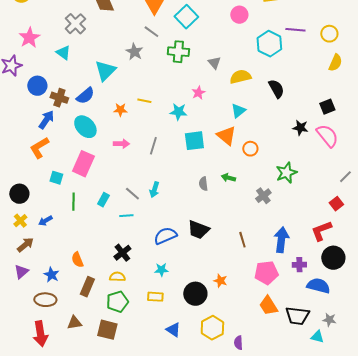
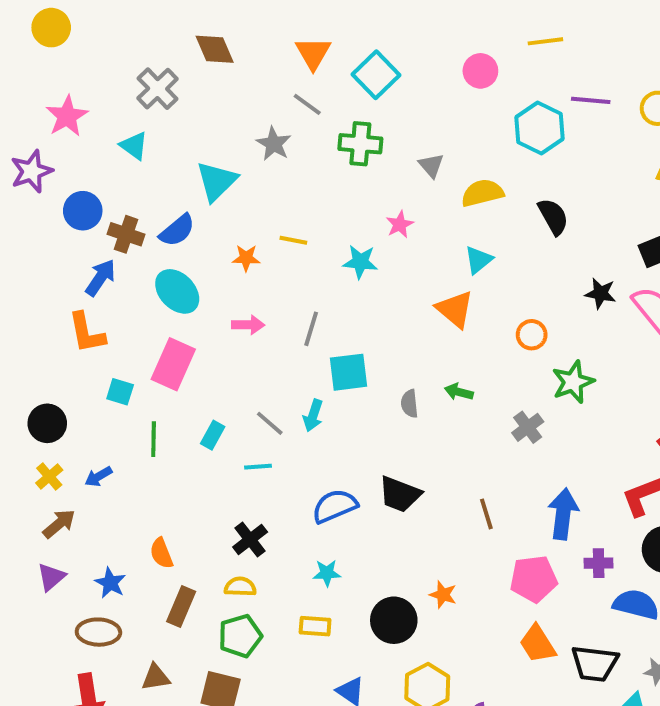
cyan square: (194, 141) -> (349, 372), moved
orange L-shape: (39, 148) -> (87, 333), turned -70
orange circle: (250, 149) -> (532, 335), moved

